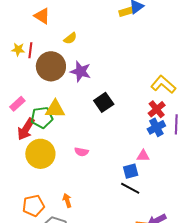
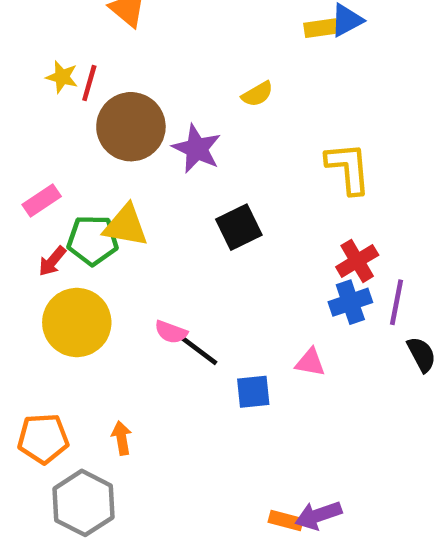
yellow semicircle: (70, 38) -> (257, 94), moved
yellow L-shape: (163, 84) -> (348, 168), moved, turned 35
red arrow: (26, 129) -> (52, 261), size x0.6
blue square: (131, 171) -> (253, 392), moved
black line: (130, 188) -> (198, 350), moved

